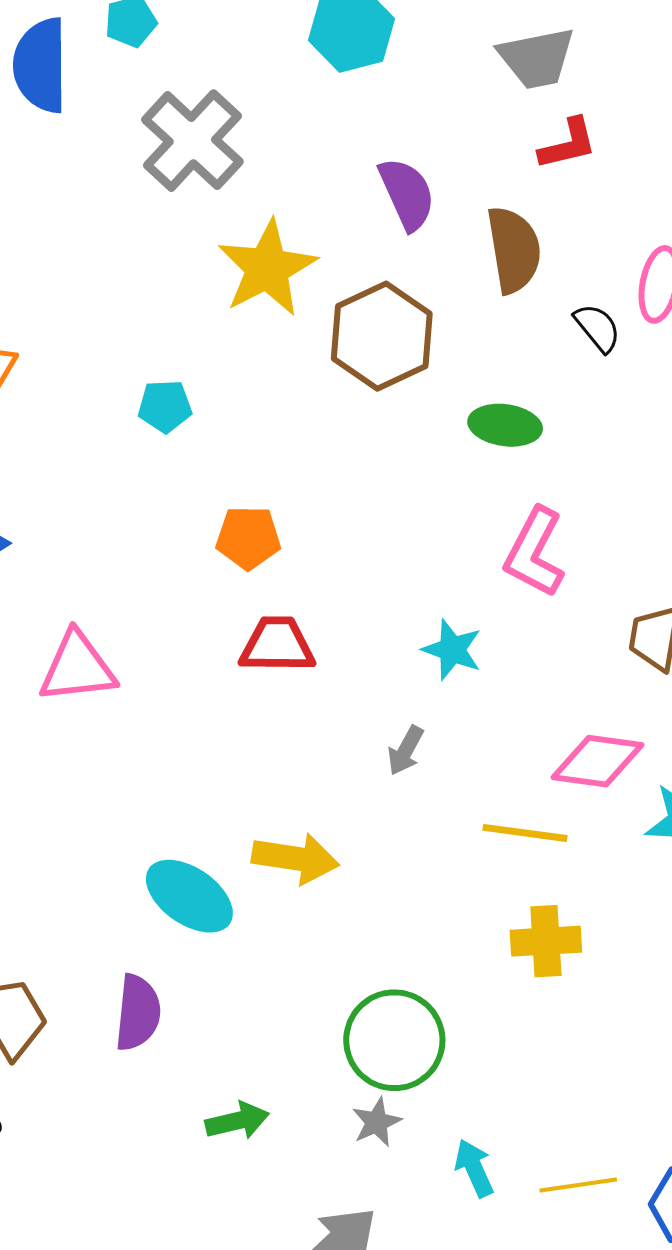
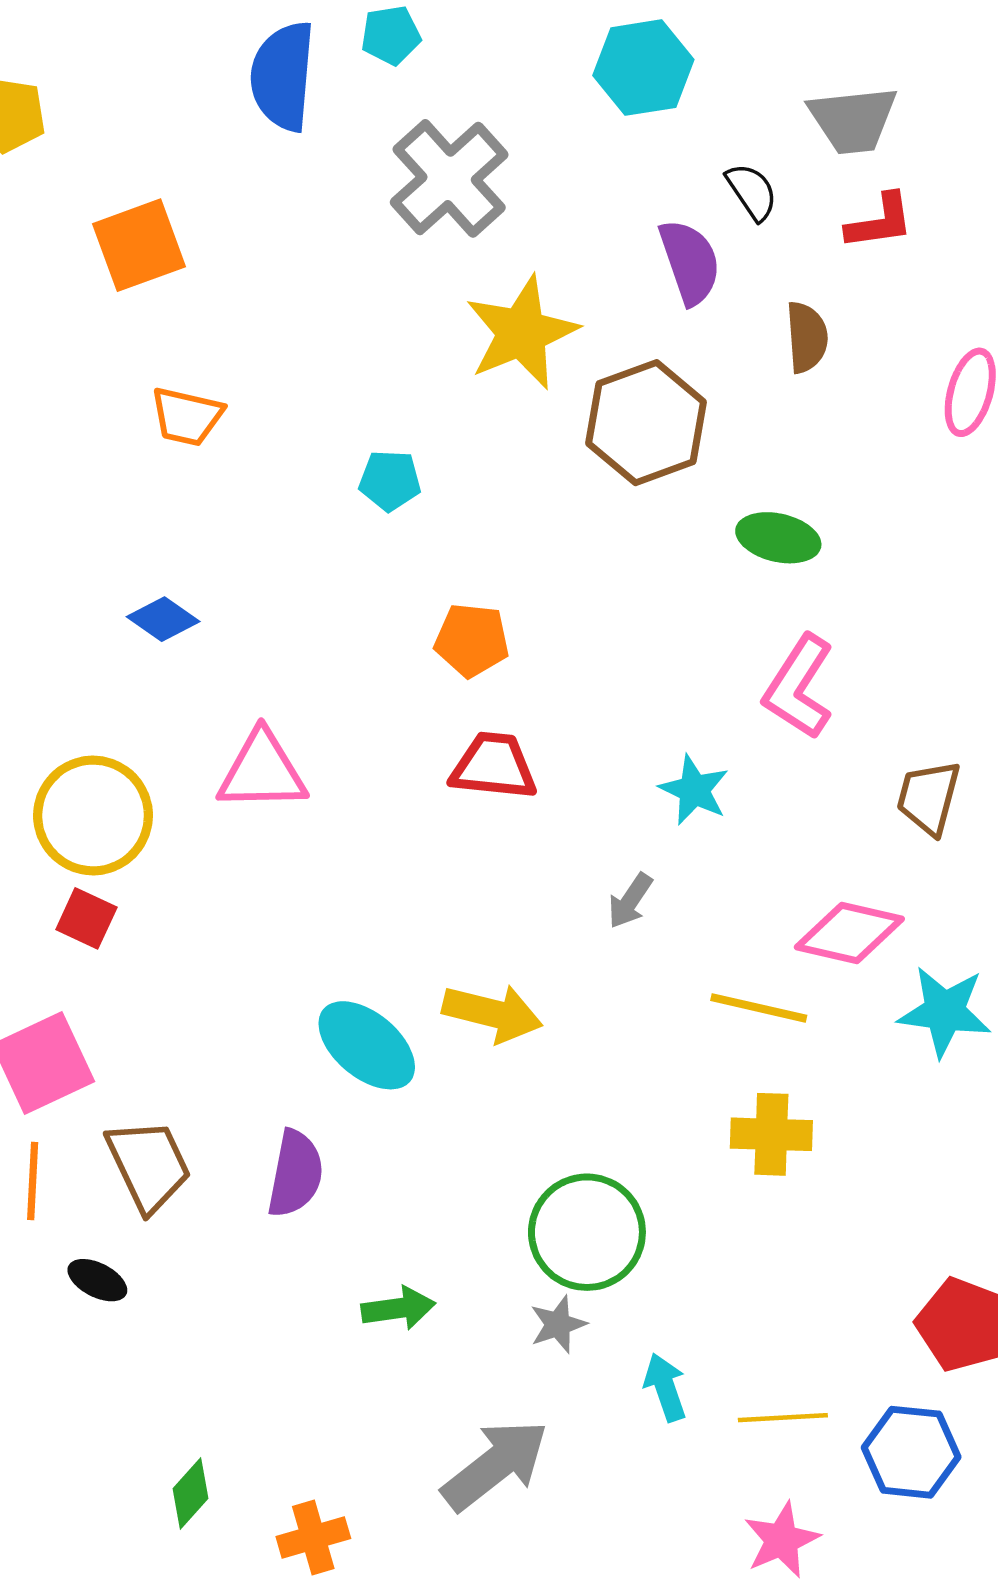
brown semicircle: (514, 250) -> (807, 337), size x0.7
black semicircle: (597, 328) -> (752, 192), moved

